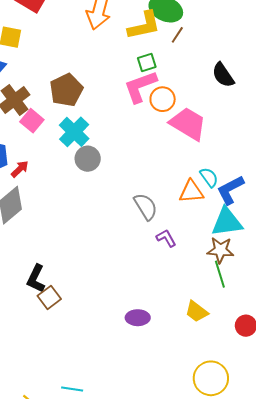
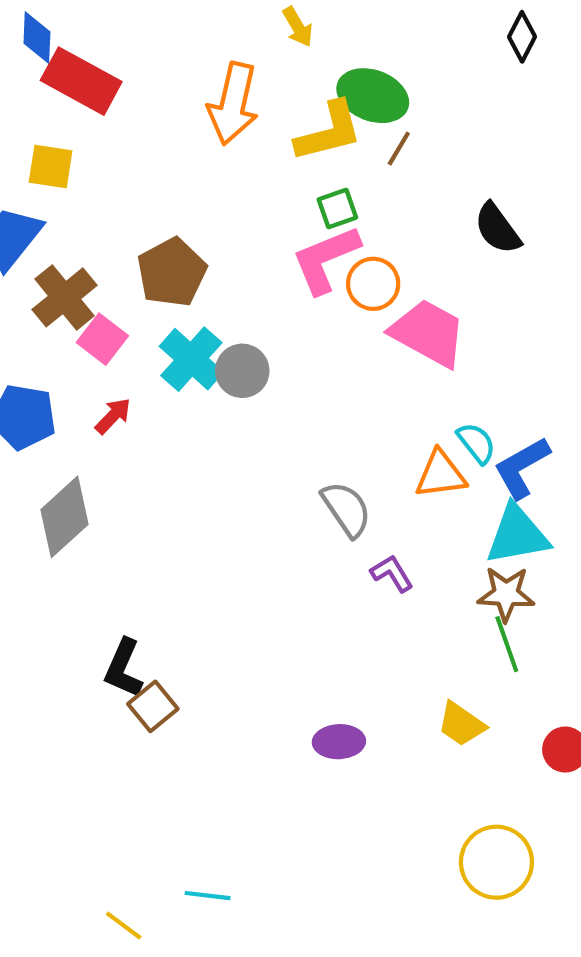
gray circle: (88, 159) -> (242, 371), moved
red arrow: (20, 169) -> (113, 416), moved

